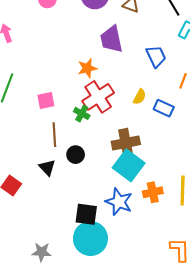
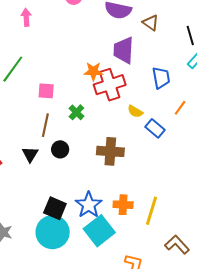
red cross: (98, 97) -> (110, 85), moved
yellow semicircle: (140, 97) -> (135, 111), turned 77
cyan square: (129, 165) -> (99, 231), moved

